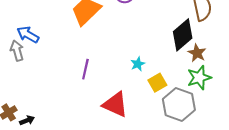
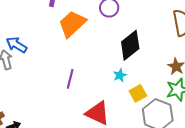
black diamond: (183, 35) -> (130, 45), moved

